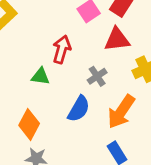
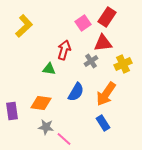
gray cross: (97, 76) -> (91, 61), moved
orange diamond: (29, 124) -> (41, 103), turned 70

